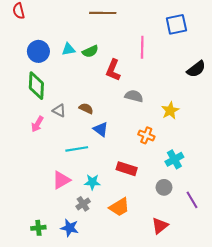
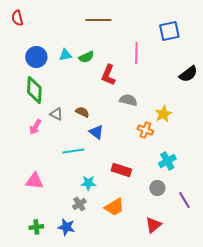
orange cross: (146, 135) -> (145, 130), moved
pink triangle: (61, 180) -> (34, 181), moved, turned 36

